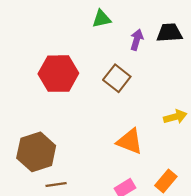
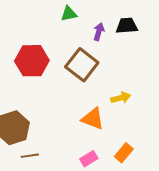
brown square: (117, 78) -> (82, 65), size x1.4
yellow arrow: (175, 117) -> (121, 98), moved

